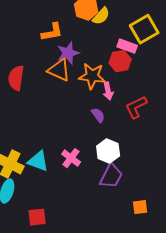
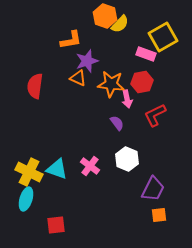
red hexagon: (120, 61) -> (142, 82), moved
orange triangle: (59, 70) -> (78, 78), size x0.7
purple trapezoid: (111, 176) -> (153, 189), moved

